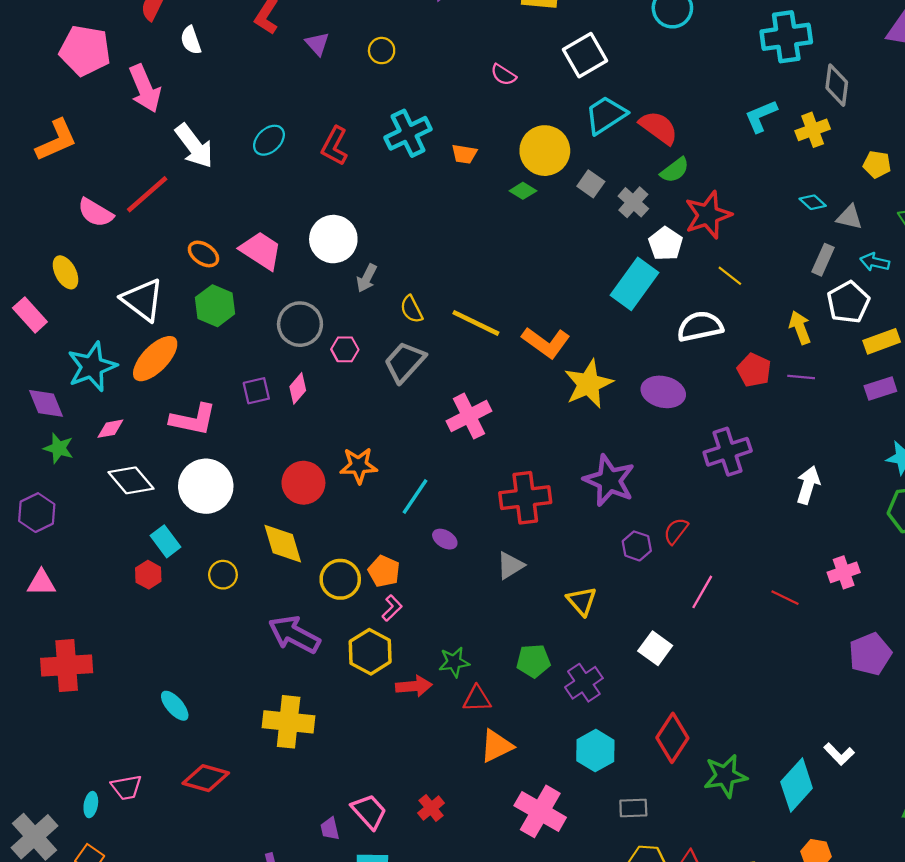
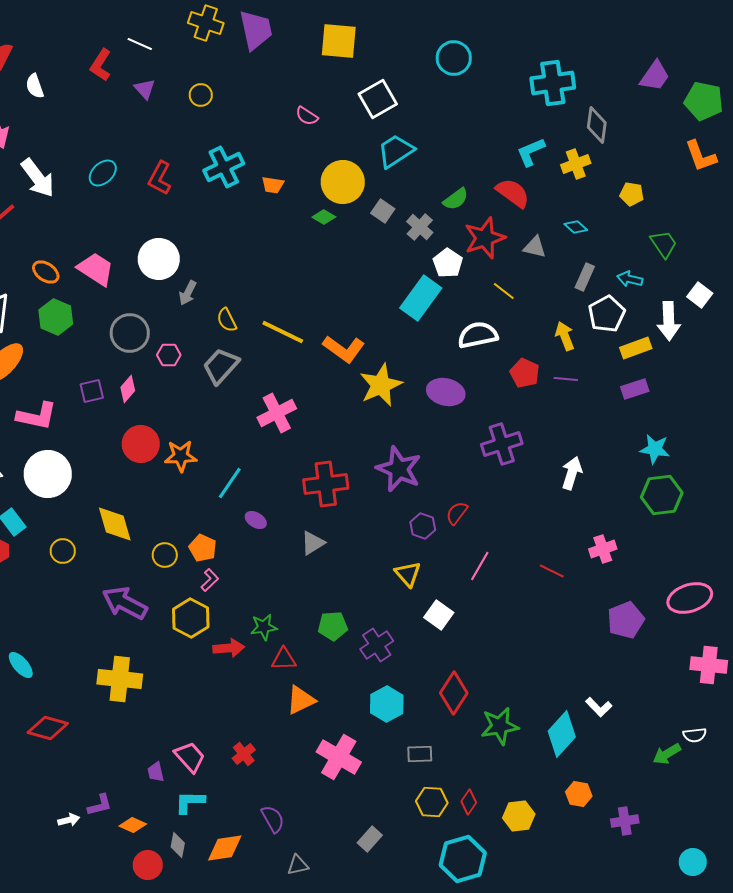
red semicircle: (659, 128) -> (513, 193), moved
gray triangle: (849, 217) -> (535, 247), moved
red circle: (303, 483) -> (141, 444), moved
yellow circle: (340, 579) -> (165, 555), size x0.7
yellow triangle: (582, 601) -> (408, 574), moved

